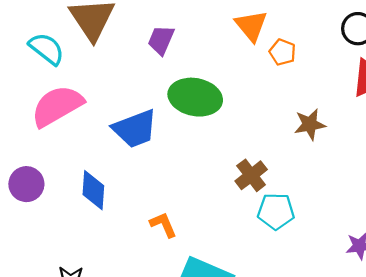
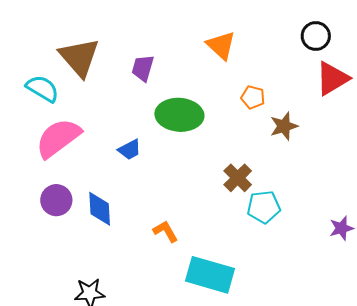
orange pentagon: (283, 52) -> (253, 97), moved
blue trapezoid: (135, 129) -> (130, 150), size x0.6
purple circle: (26, 184) -> (56, 200), moved

